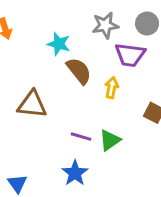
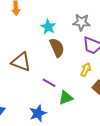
yellow arrow: (112, 88) -> (86, 70), moved
purple line: (81, 137) -> (49, 83), moved

